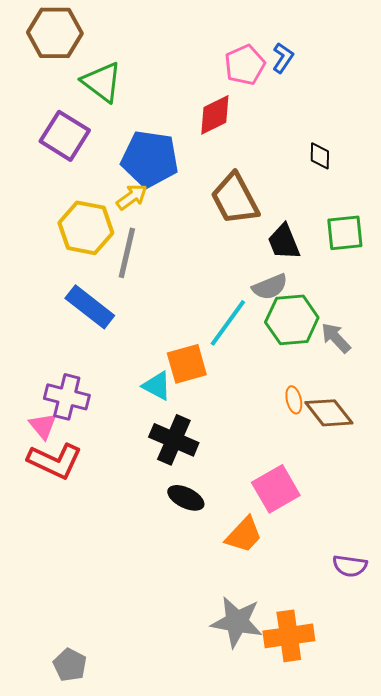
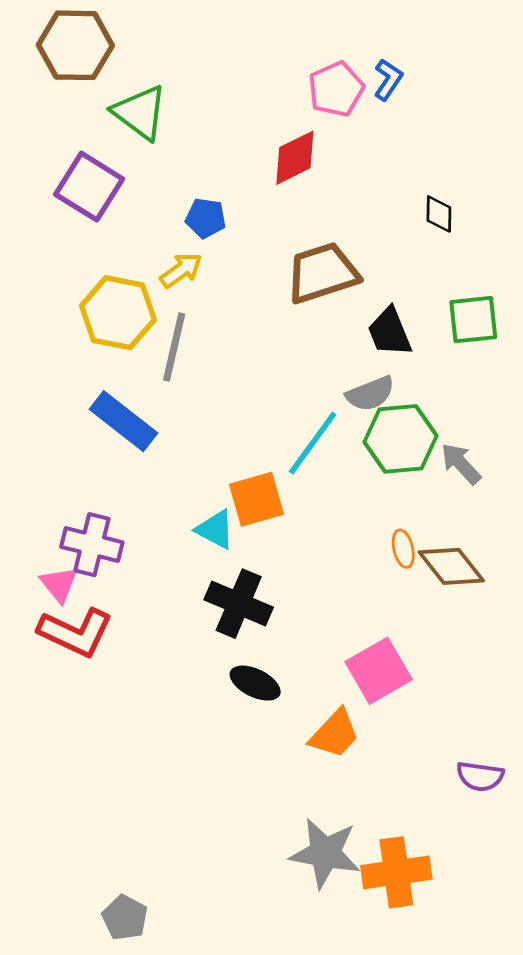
blue pentagon: (150, 159) -> (206, 218), size x0.5
brown trapezoid: (235, 199) -> (322, 273), turned 100
gray pentagon: (70, 665) -> (125, 918), moved

